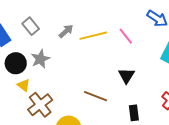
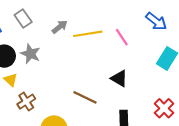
gray star: (40, 59) -> (30, 54), turned -30
black triangle: (126, 76) -> (119, 79), turned -36
brown cross: (40, 105) -> (26, 102), size x0.7

